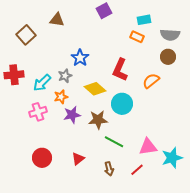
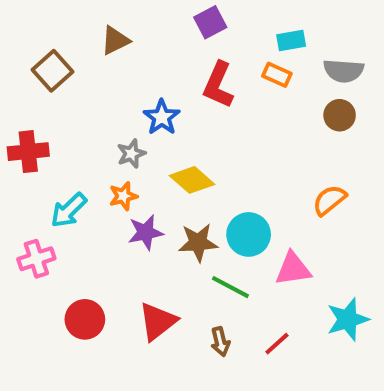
brown triangle: (57, 20) -> (115, 40), turned -35
red L-shape: (120, 70) -> (218, 85), moved
orange semicircle: (151, 81) -> (329, 200), moved
cyan arrow: (42, 83) -> (69, 210), moved
cyan circle: (122, 104) -> (249, 234), moved
pink cross: (38, 112) -> (36, 259), moved
pink triangle: (148, 147) -> (293, 269), moved
red triangle: (78, 159) -> (158, 321), size x1.5

